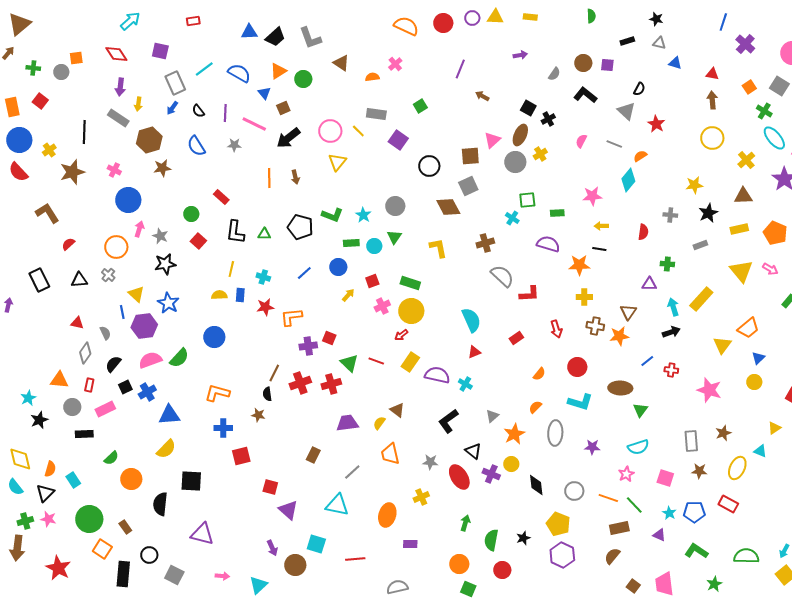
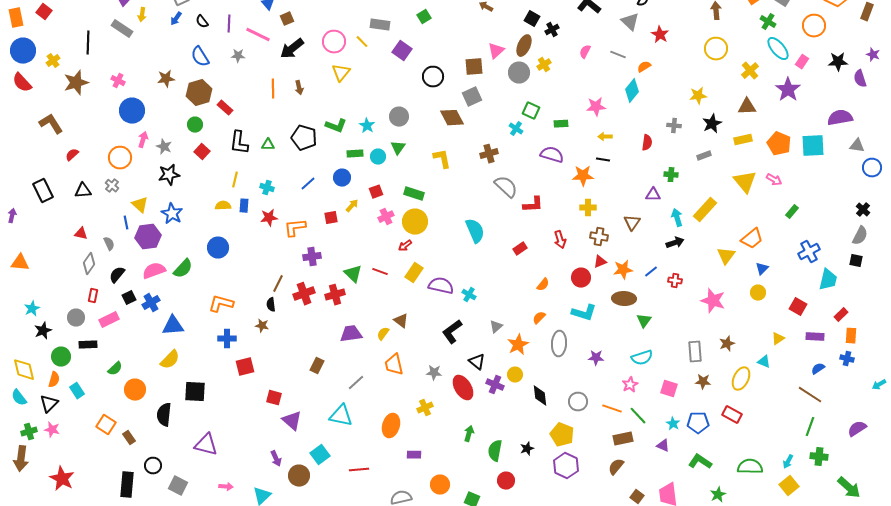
brown hexagon: (149, 140) -> (199, 93), moved
green square: (527, 200) -> (531, 111), turned 30
orange star: (619, 336) -> (623, 270), moved
red square: (329, 338) -> (331, 218), moved, turned -32
red triangle: (474, 352) -> (600, 262), moved
orange triangle: (59, 380) -> (20, 263), moved
green circle: (89, 519) -> (61, 357), moved, size x0.7
cyan square: (316, 544) -> (320, 455), turned 36
orange square: (102, 549) -> (106, 425), moved
orange circle: (459, 564) -> (440, 485), moved

